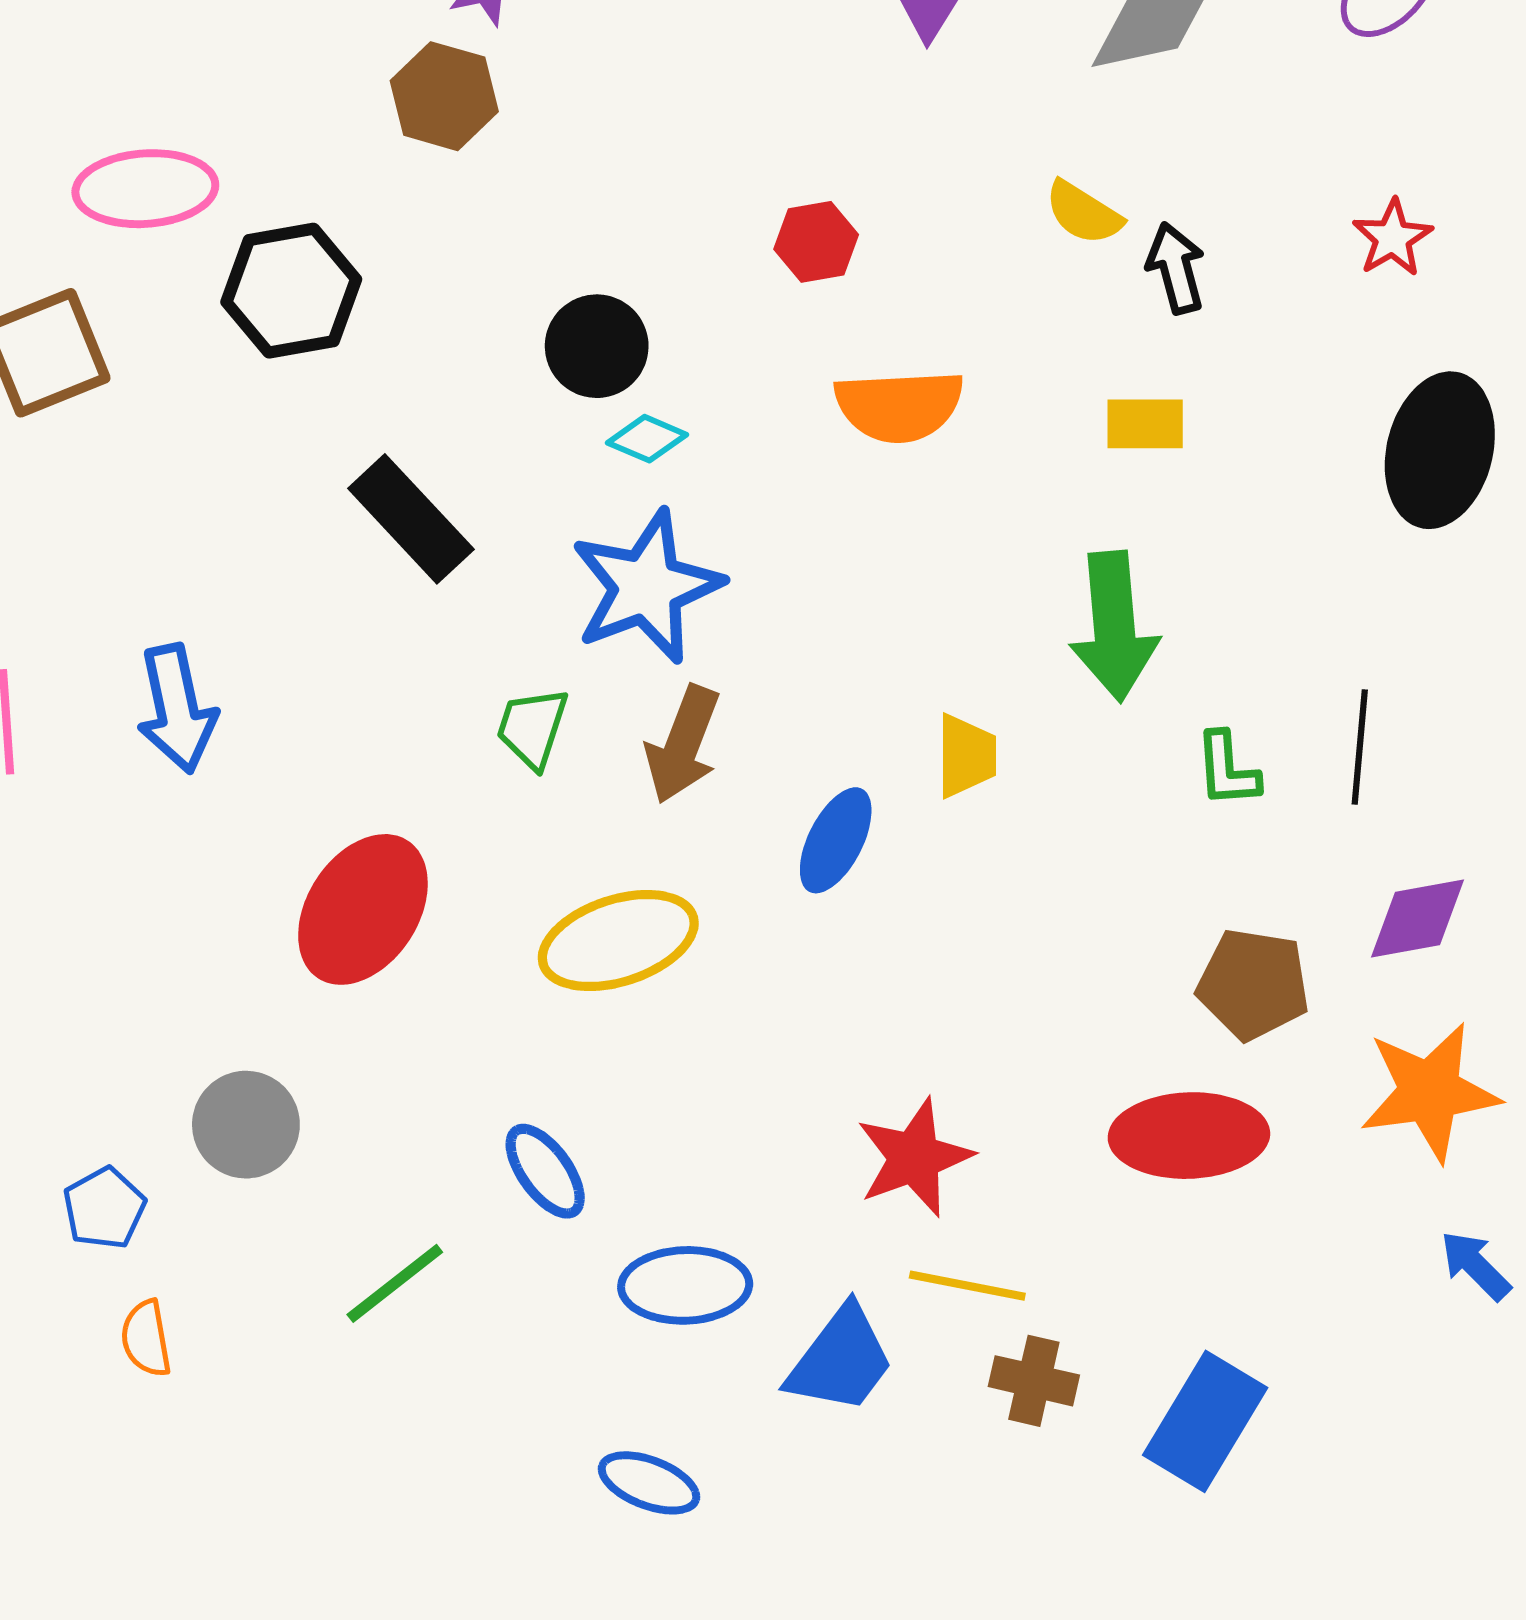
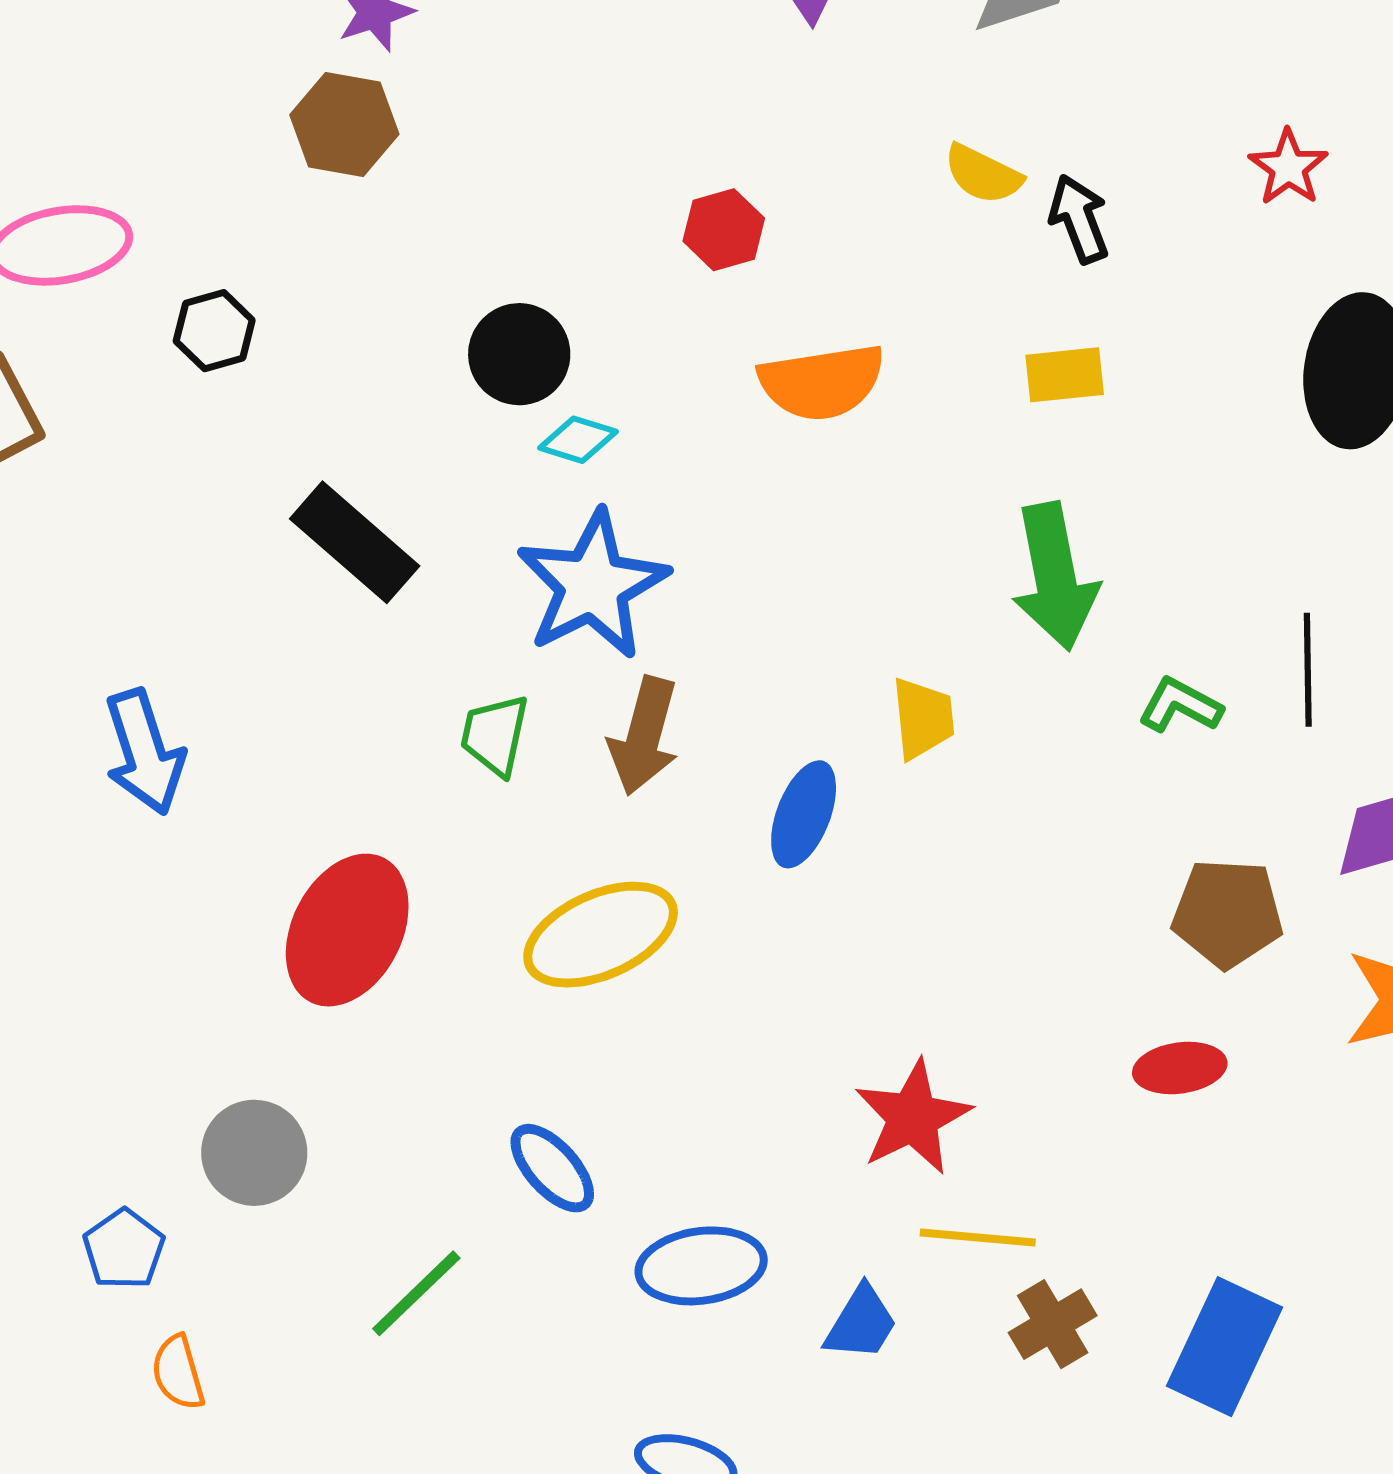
black hexagon: (291, 291) -> (214, 331), size x0.6
green L-shape: (1227, 770) -> (1180, 705), turned 128
red ellipse: (1189, 1136) -> (1180, 1068), size x0.6
blue trapezoid: (841, 1360) -> (861, 1323), size x0.7
brown cross: (1034, 1381) -> (1053, 1324), turned -38

